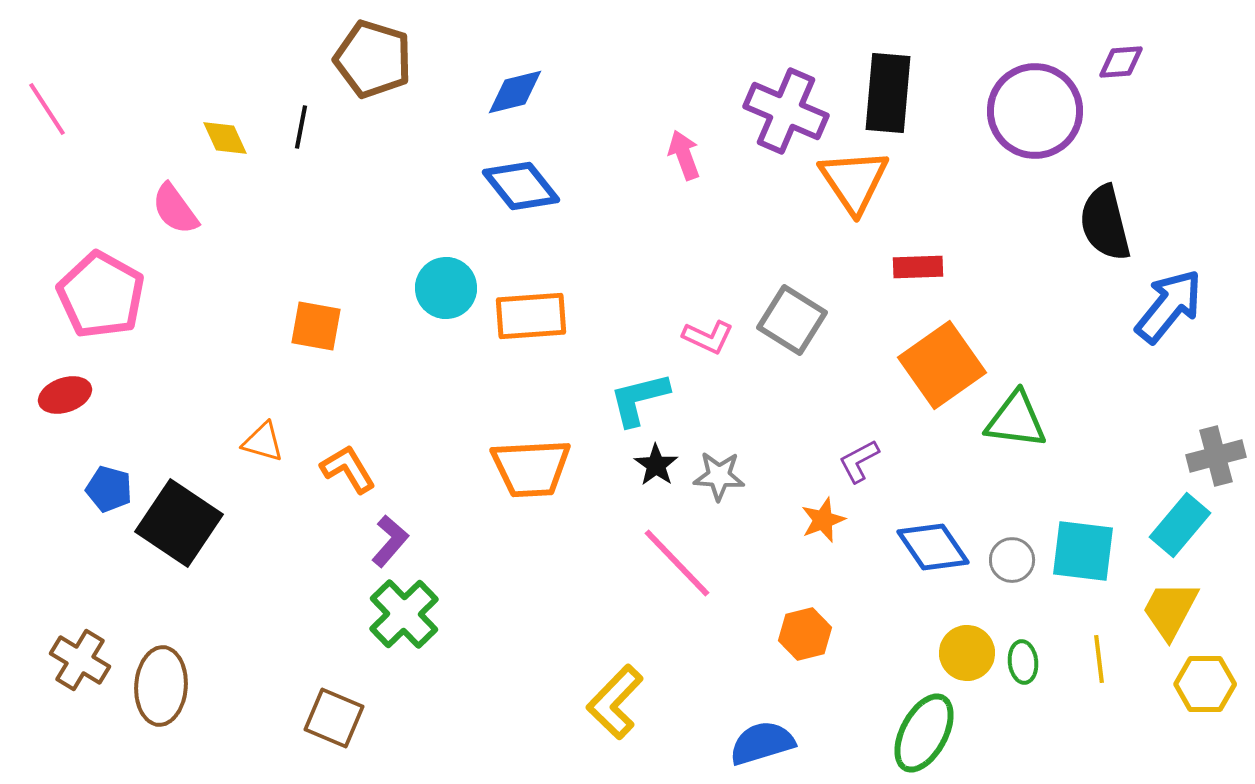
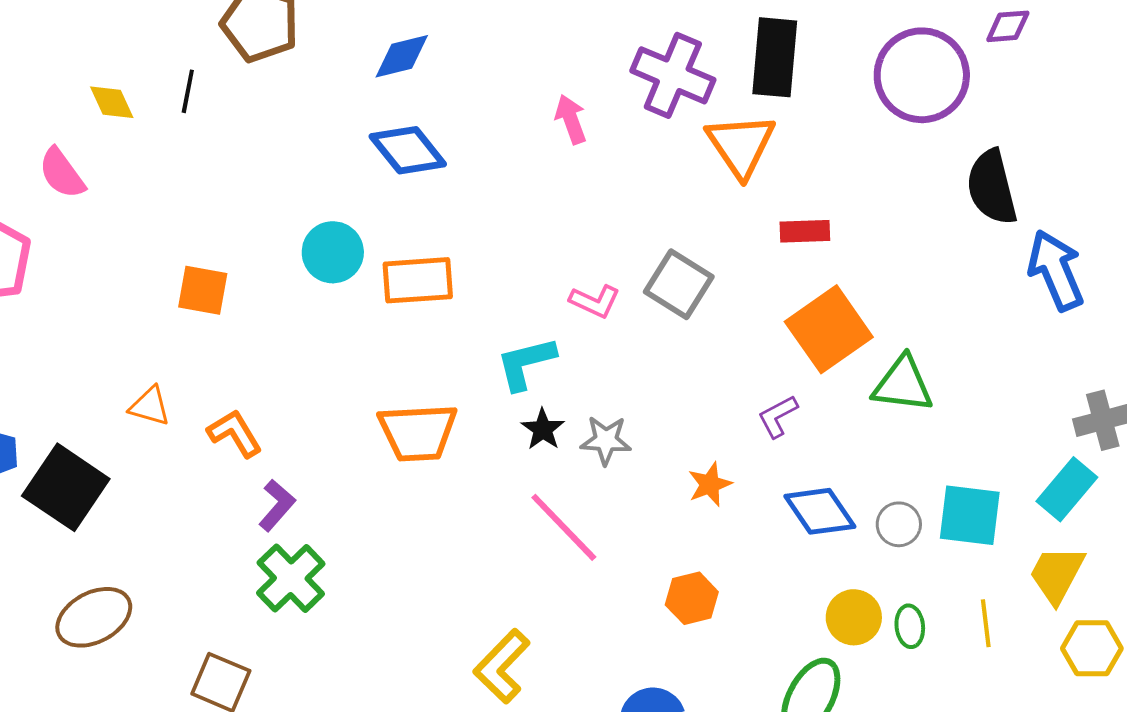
blue arrow: (1169, 306) -> (1056, 270), turned -62
purple L-shape: (859, 461) -> (778, 416), moved
brown ellipse: (161, 686) -> (94, 617), moved, turned 58

